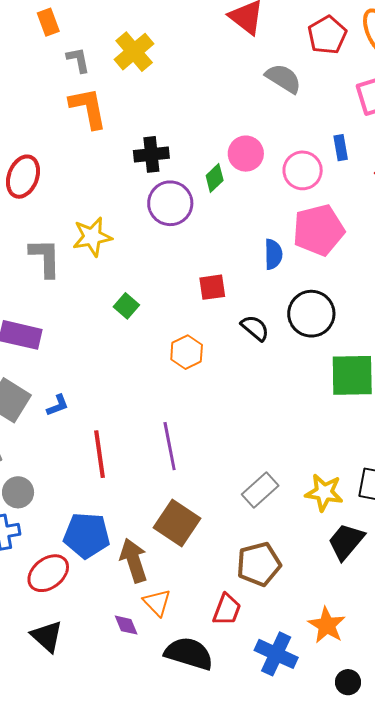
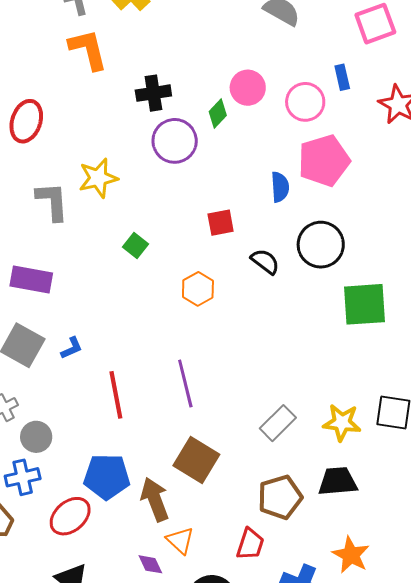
black trapezoid: (346, 542) -> (338, 481), moved, turned 48

